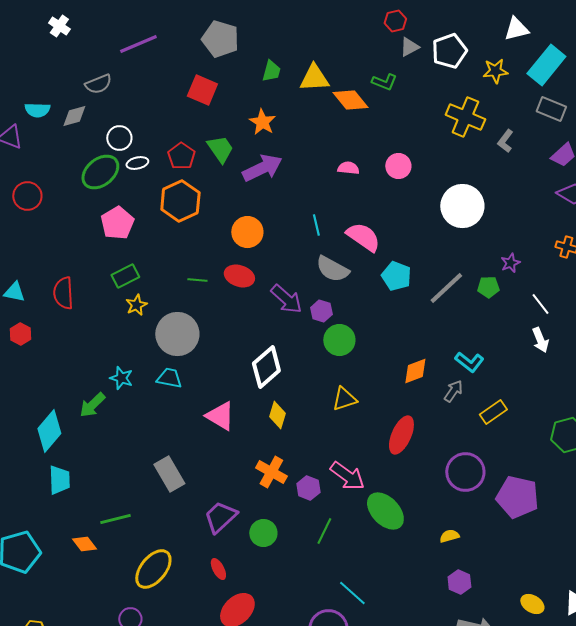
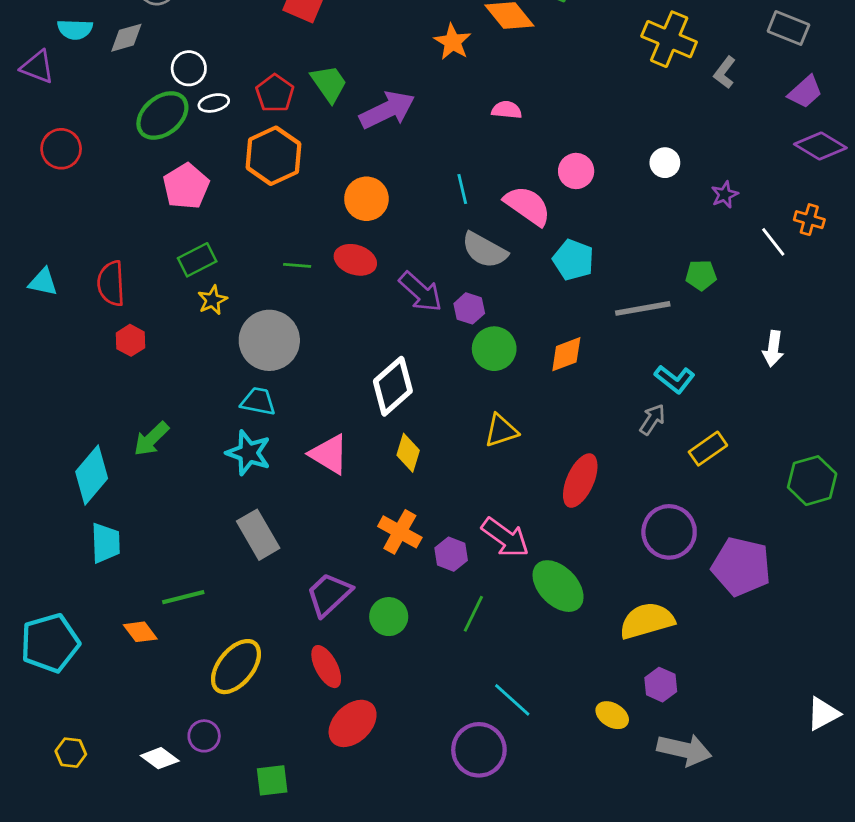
orange star: (262, 122) -> (453, 42), moved
pink circle: (398, 166) -> (576, 171), moved
white circle: (462, 206) -> (665, 163), size x0.5
purple star: (510, 263) -> (725, 195), moved
gray line: (446, 288) -> (643, 308), moved, turned 33
white line: (540, 304) -> (773, 242), moved
red hexagon: (20, 334) -> (130, 340), moved
white arrow: (540, 340) -> (773, 349), turned 30
orange diamond: (415, 371) -> (566, 354), moved
cyan star: (121, 378) -> (248, 453), moved, size x1.4
yellow semicircle: (449, 536) -> (647, 621), size x2.0
red ellipse: (218, 569) -> (326, 667), size x1.4
yellow ellipse: (532, 604) -> (612, 715), moved

